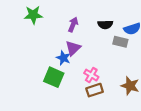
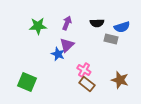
green star: (33, 15) -> (38, 26), moved
green square: (54, 77) -> (27, 82), moved
brown rectangle: (95, 90) -> (87, 84), turned 56

